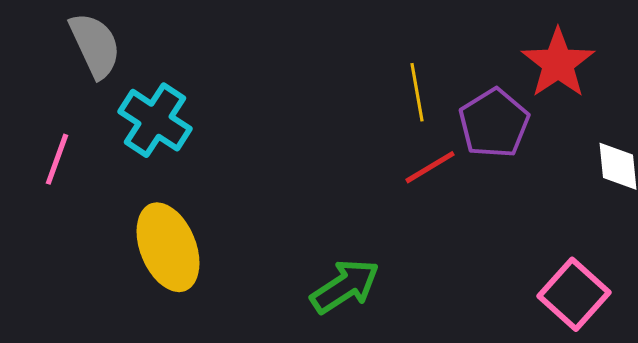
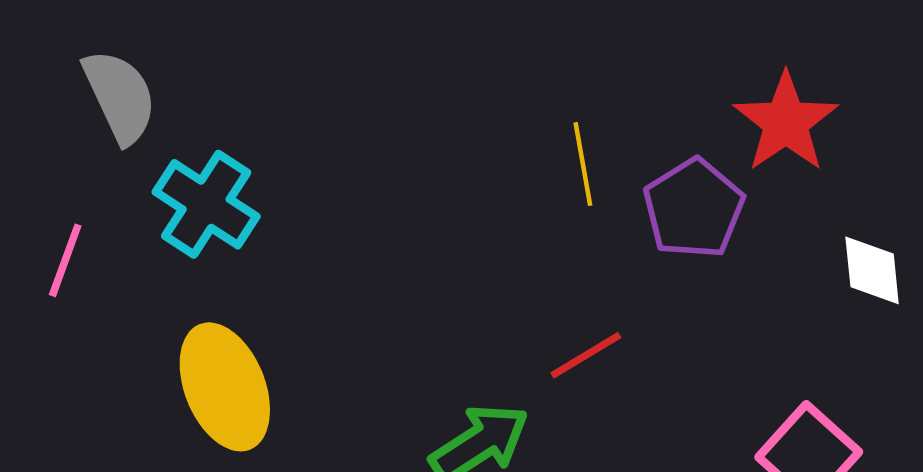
red line: (430, 167) -> (586, 355), moved

